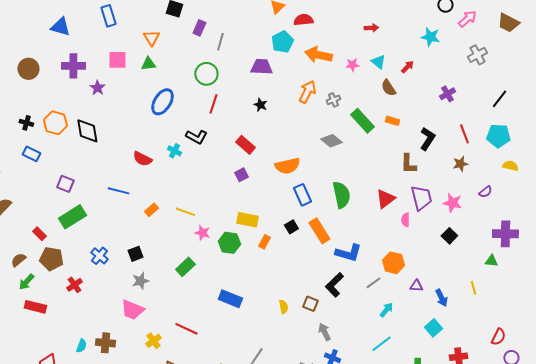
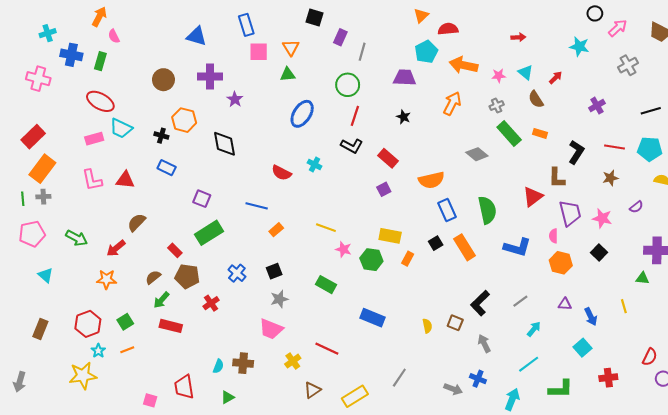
pink square: (117, 60) -> (259, 52), moved
black line: (499, 99) -> (651, 111), turned 36
gray cross: (333, 100) -> (497, 106), moved
orange hexagon: (55, 123) -> (184, 120), moved
red line: (464, 134) -> (615, 147), turned -60
black L-shape: (196, 137) -> (352, 146), moved
red triangle: (385, 199) -> (533, 197), moved
orange rectangle: (151, 210) -> (276, 230), moved
blue L-shape: (348, 253) -> (517, 247), moved
orange hexagon: (393, 263) -> (561, 263), moved
green rectangle: (185, 267) -> (326, 285), turned 72
gray arrow: (324, 332) -> (484, 343), moved

